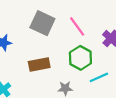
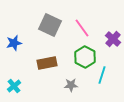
cyan line: (99, 77) -> (102, 75), turned -48

